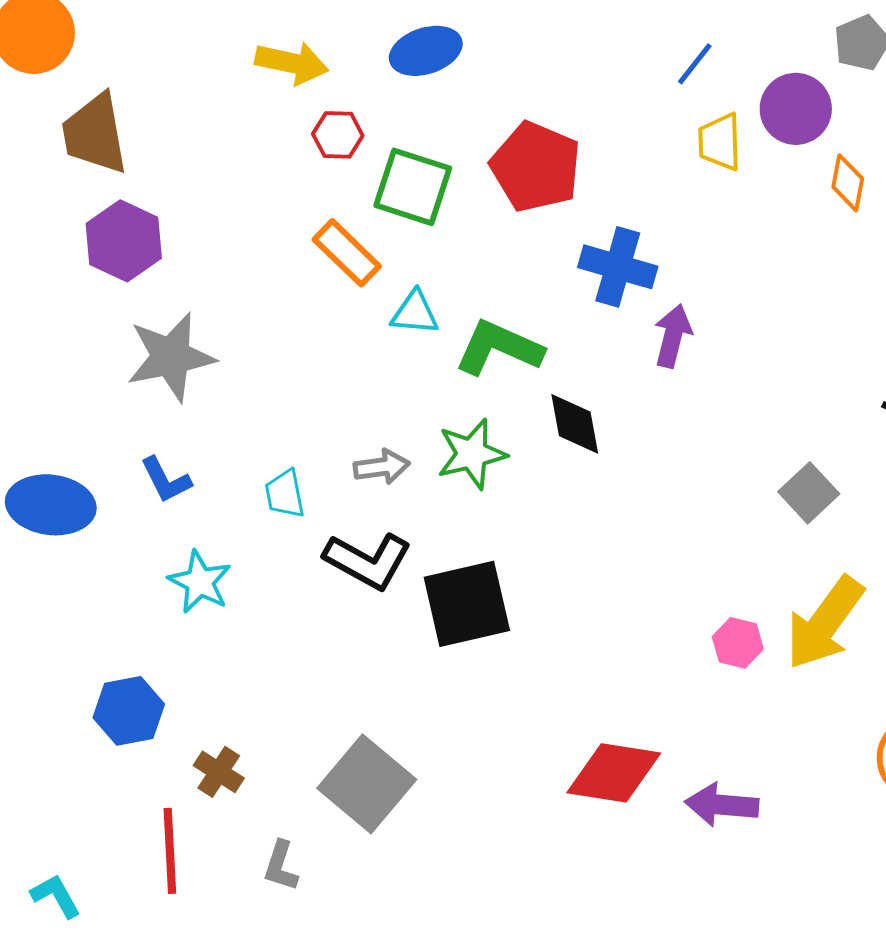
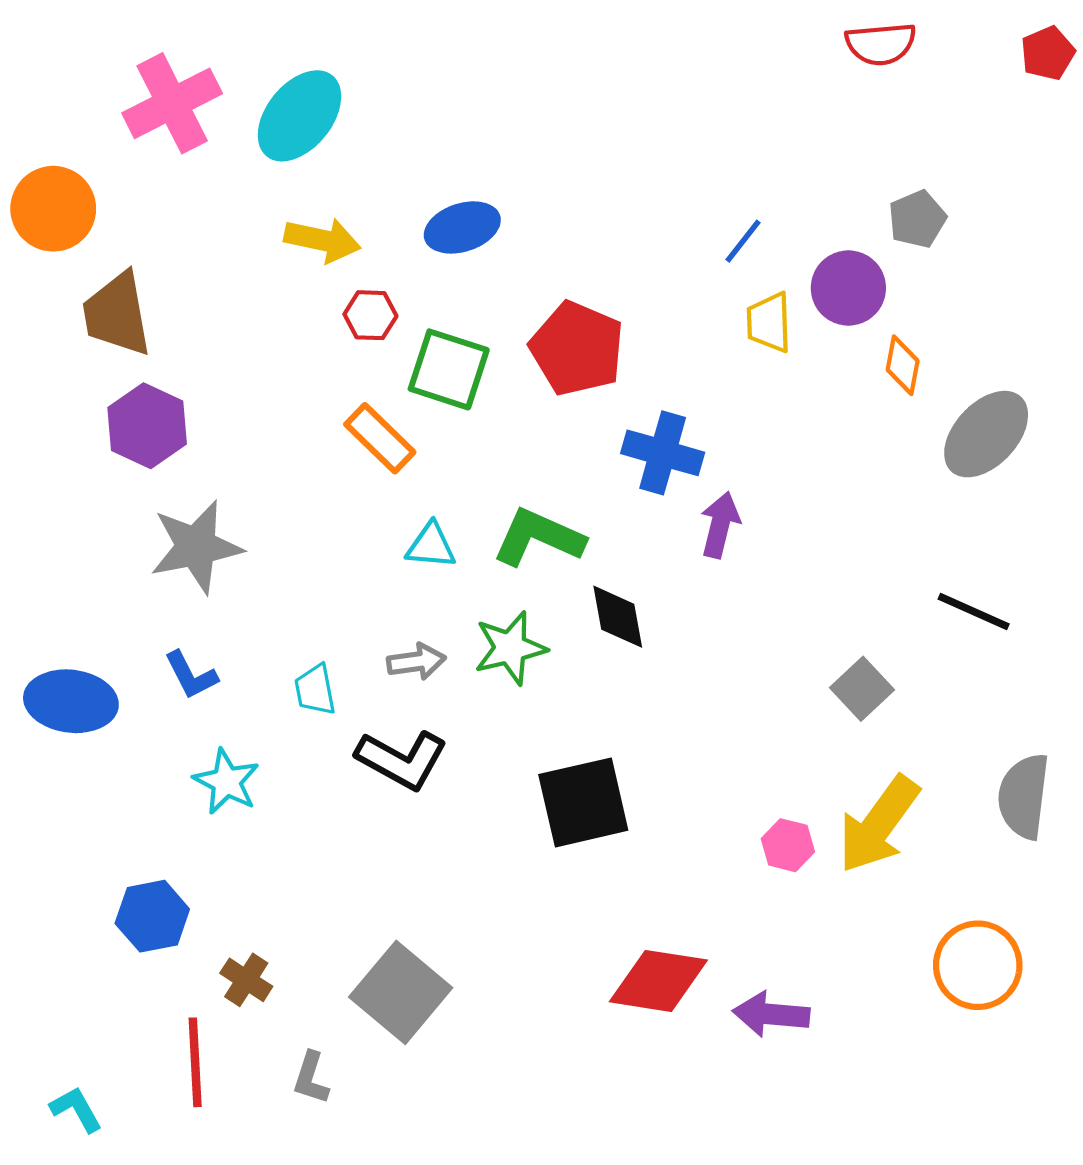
cyan triangle: (415, 313) -> (431, 546), moved
black square: (467, 604) -> (583, 802), moved

